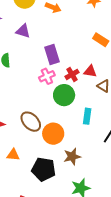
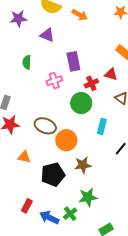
red triangle: (90, 71) -> (111, 74), moved
pink cross: (47, 76) -> (54, 81), moved
brown ellipse: (31, 122) -> (45, 126), turned -30
black pentagon: (44, 169) -> (53, 175), turned -30

